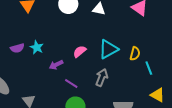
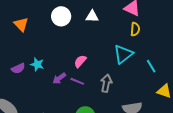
cyan triangle: (108, 49) -> (123, 54), moved
yellow semicircle: (135, 54) -> (135, 29), moved
purple line: (71, 84) -> (77, 81), moved

